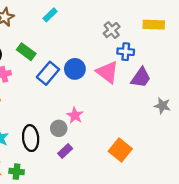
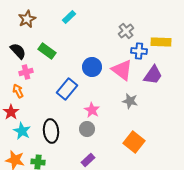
yellow rectangle: (154, 25) -> (161, 42), moved
blue rectangle: (48, 73) -> (67, 89), moved
gray star: (162, 106) -> (130, 101), moved
gray circle: (59, 128) -> (87, 129), moved
purple rectangle: (65, 151) -> (88, 160), moved

